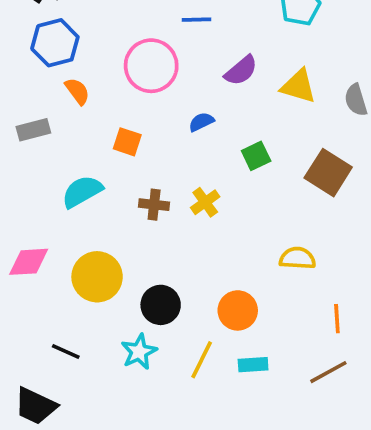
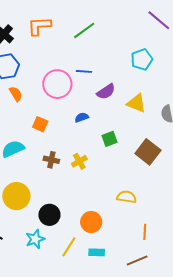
blue line: (197, 20) -> (84, 71), moved

